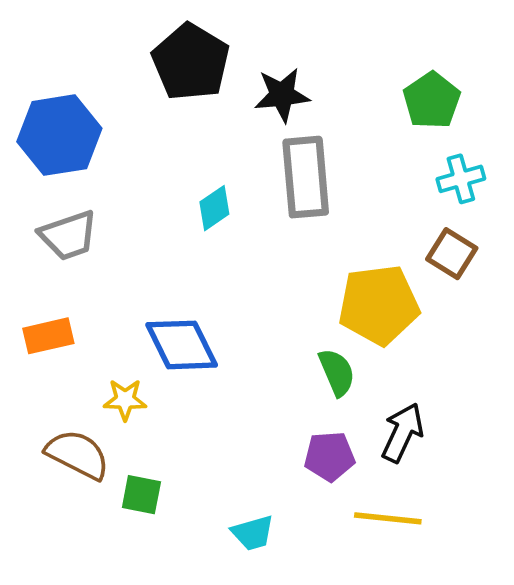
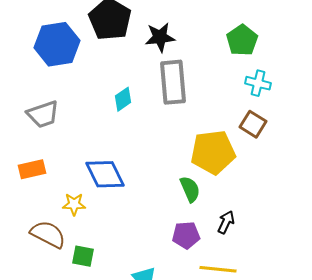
blue hexagon: (59, 135) -> (57, 44), moved
cyan cross: (461, 179) -> (258, 83), turned 30
black arrow: (402, 433) -> (226, 222), size x0.7

